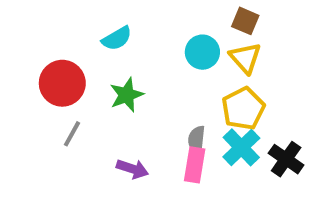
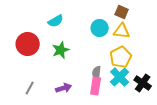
yellow triangle: (245, 58) -> (122, 31), turned -42
gray line: (72, 134) -> (30, 88), moved
purple arrow: (132, 169) -> (64, 88), turned -35

